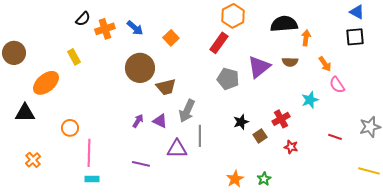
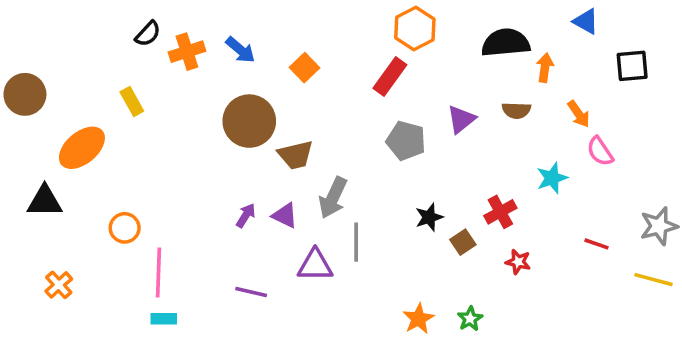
blue triangle: (357, 12) -> (586, 21), moved
purple triangle: (259, 67) -> (461, 119), size x0.7
yellow line: (369, 171) -> (653, 280), moved

